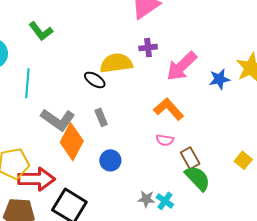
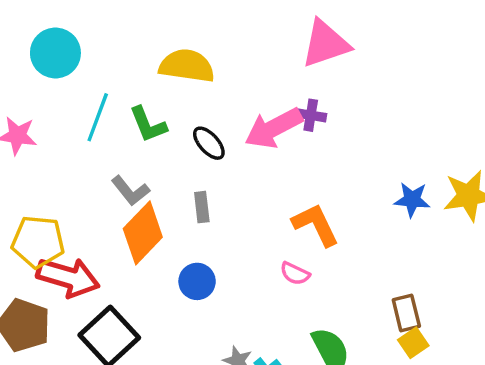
green L-shape: (41, 31) -> (148, 125), moved
yellow semicircle: (116, 63) -> (187, 66), moved
pink arrow: (182, 66) -> (274, 128), moved
gray L-shape: (58, 120) -> (130, 191), size x0.7
brown rectangle: (190, 158) -> (406, 313), moved

